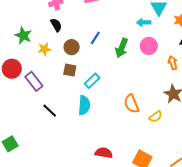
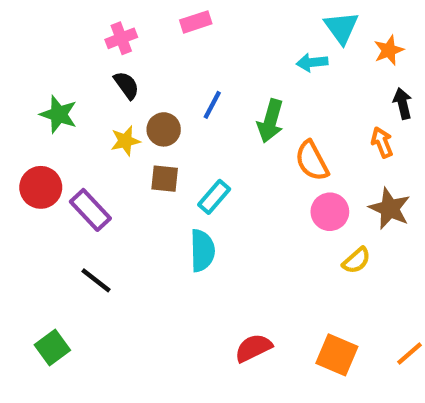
pink circle: (149, 46) -> (330, 212), moved
yellow star: (44, 49) -> (125, 141), moved
orange semicircle: (131, 104) -> (312, 161), moved
black line: (50, 111) -> (96, 280), moved
red semicircle: (104, 153) -> (253, 348), turned -30

